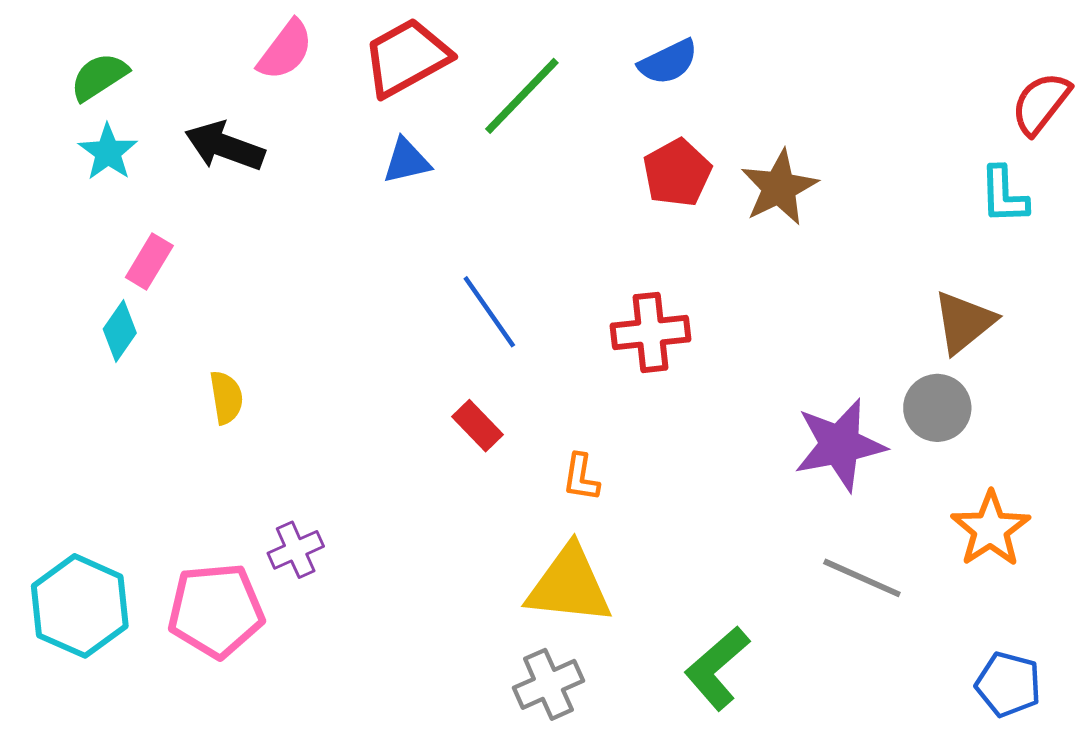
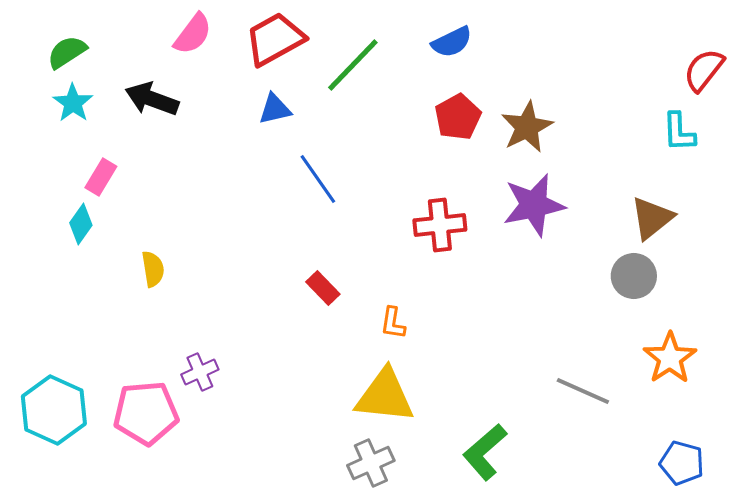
blue line: (489, 312) -> (318, 179), moved
purple star: (840, 445) -> (534, 205), moved

